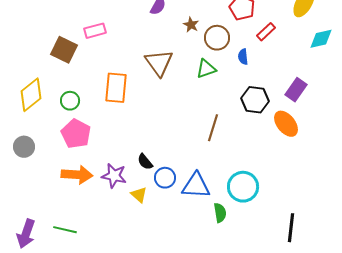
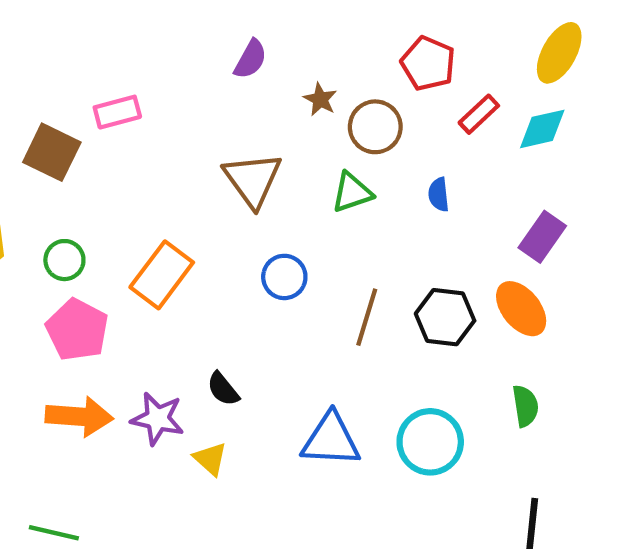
cyan diamond: (321, 39) -> (542, 129), moved
blue semicircle: (243, 57) -> (439, 195), moved
orange rectangle: (116, 88) -> (162, 275), moved, turned 32
black hexagon: (255, 100) -> (445, 317), moved
blue circle: (165, 178) -> (284, 277), moved
green semicircle: (220, 213) -> (525, 406), moved

